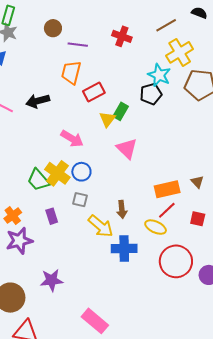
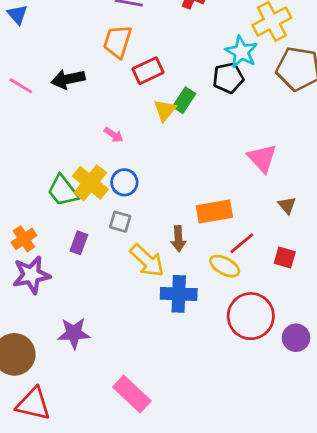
pink arrow: (72, 139) -> (114, 135), size x0.6
pink triangle: (127, 149) -> (262, 158), moved
orange rectangle: (167, 189) -> (214, 211), moved
purple rectangle: (52, 216) -> (79, 243), turned 35

